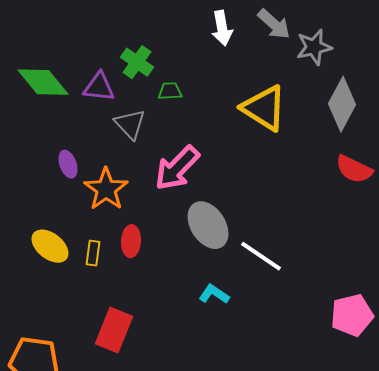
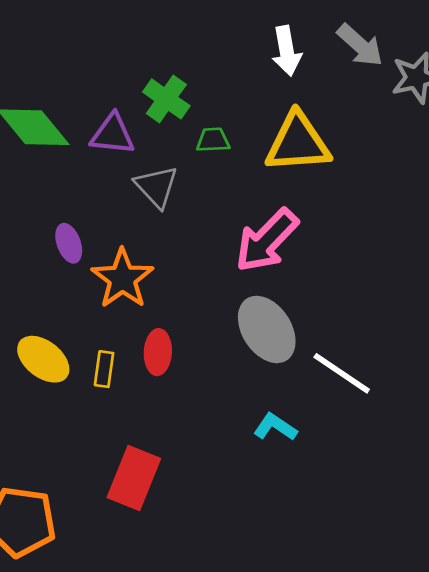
yellow triangle: (264, 108) -> (298, 143), moved, turned -36
pink arrow: (177, 168) -> (267, 240), moved

